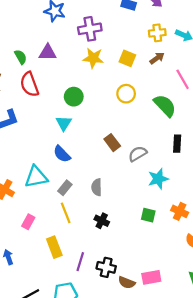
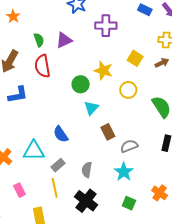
purple triangle: (48, 53) -> (64, 40), turned -36
yellow star: (93, 58) -> (103, 71), moved
cyan triangle: (64, 123) -> (91, 108), moved
cyan star: (158, 179) -> (124, 172), moved, turned -30
orange cross: (180, 211) -> (160, 193), moved
black cross: (102, 221) -> (86, 201), size x1.6
pink rectangle: (28, 222) -> (20, 190), turned -64

